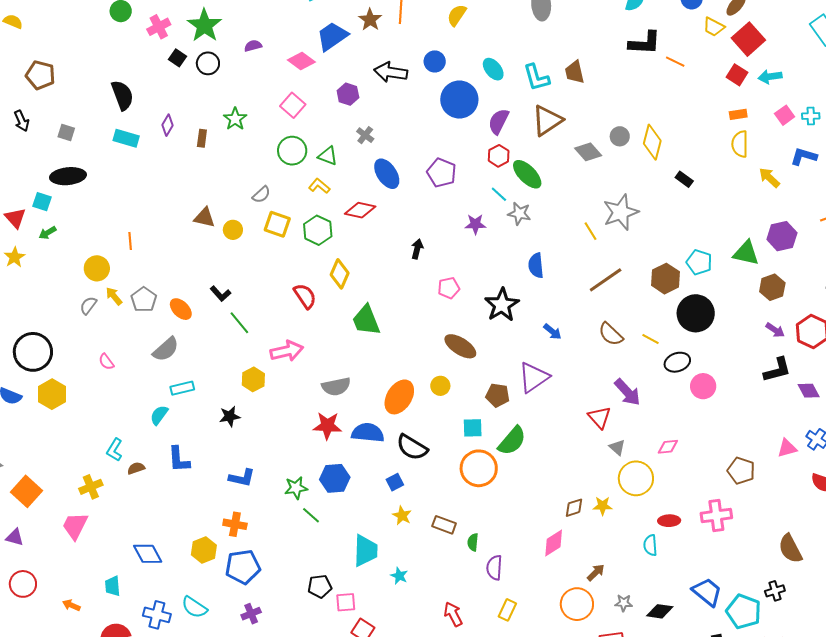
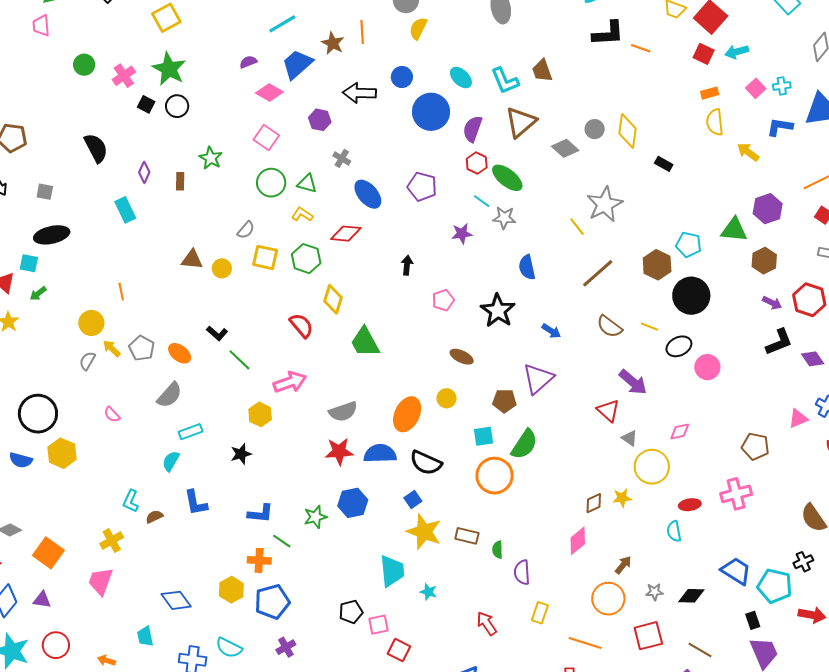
purple semicircle: (253, 46) -> (248, 62), moved
cyan rectangle: (126, 138) -> (125, 210), moved, turned 55
brown ellipse: (460, 346) -> (462, 357), size x0.7
green line: (311, 515) -> (282, 541), moved
yellow star: (402, 516) -> (424, 532), size x1.8

